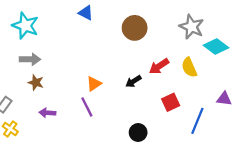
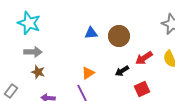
blue triangle: (86, 13) -> (91, 33), moved, turned -32
brown circle: (135, 28) -> (119, 36), moved
red square: (171, 102) -> (142, 89), moved

